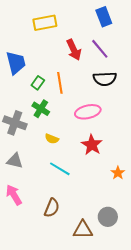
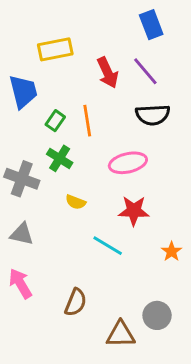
yellow rectangle: (45, 23) -> (55, 49), moved
red star: (92, 145) -> (134, 211), turned -30
cyan line: (60, 169) -> (108, 246), moved

